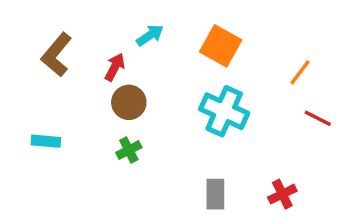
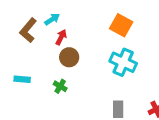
cyan arrow: (150, 35) -> (52, 19), moved
green cross: (129, 150) -> (60, 86), moved, turned -32

